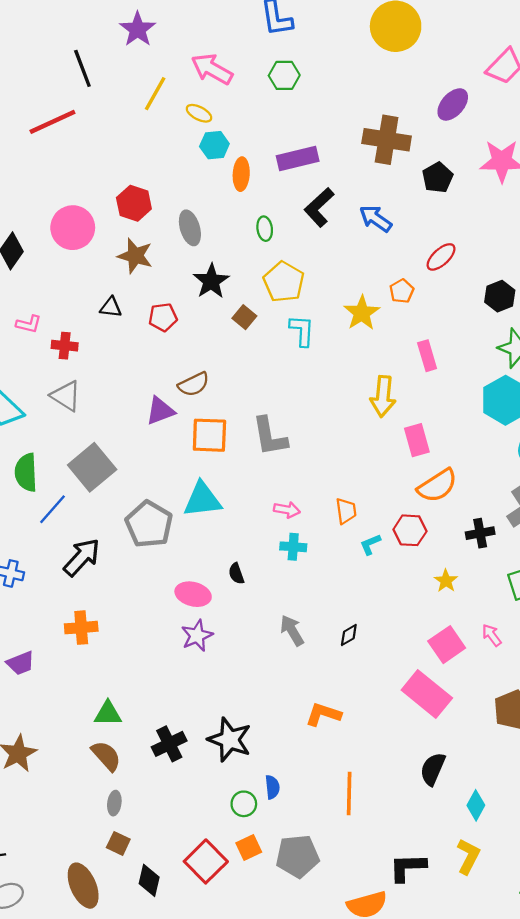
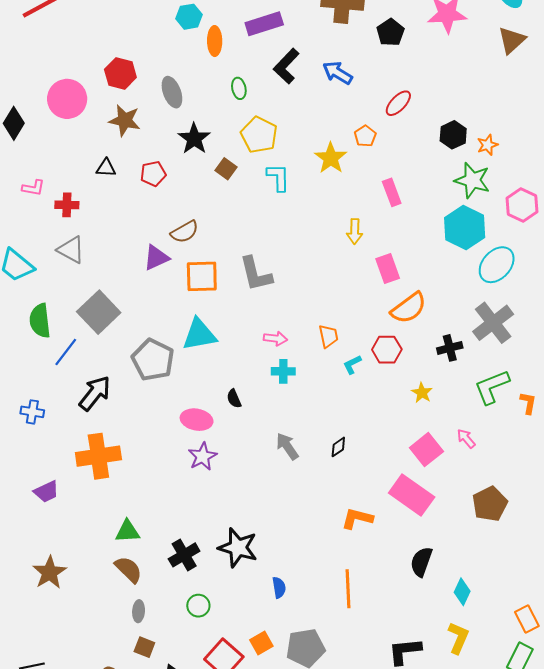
yellow arrow: (383, 396) -> (355, 231), size x0.7
orange cross: (81, 628) -> (98, 456), size x1.5
orange L-shape: (323, 714) -> (357, 518), moved
green circle: (244, 804) -> (198, 606), moved

